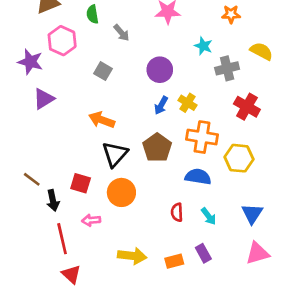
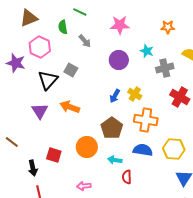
purple circle: (160, 70) -> (119, 60), moved
purple triangle: (44, 99) -> (40, 111), moved, turned -30
black triangle: (115, 154) -> (48, 80), moved
yellow hexagon: (239, 158) -> (174, 149), moved
brown line: (32, 179) -> (12, 142), moved
orange circle: (121, 192) -> (87, 147), moved
cyan arrow: (209, 216) -> (115, 160), moved, turned 136
pink arrow: (91, 220) -> (84, 186), moved

